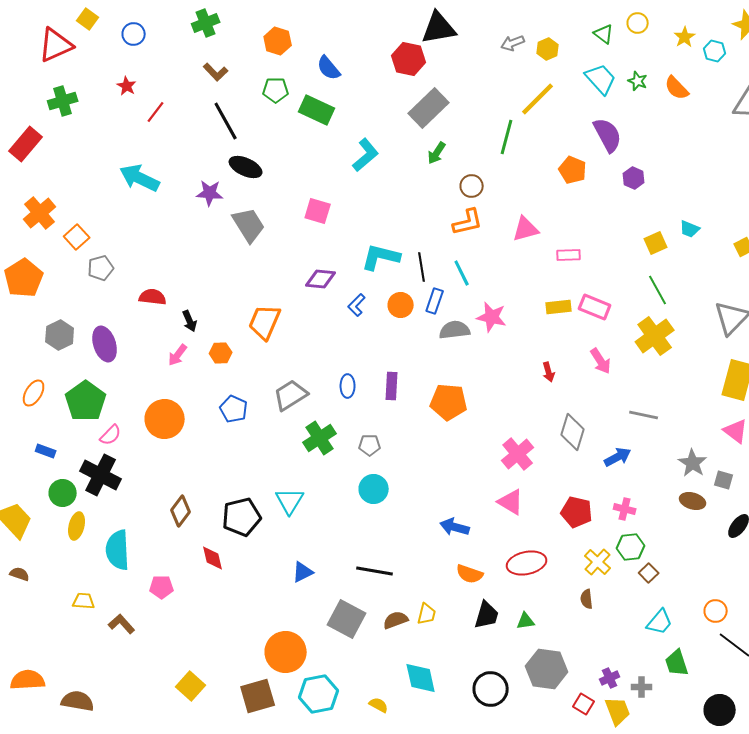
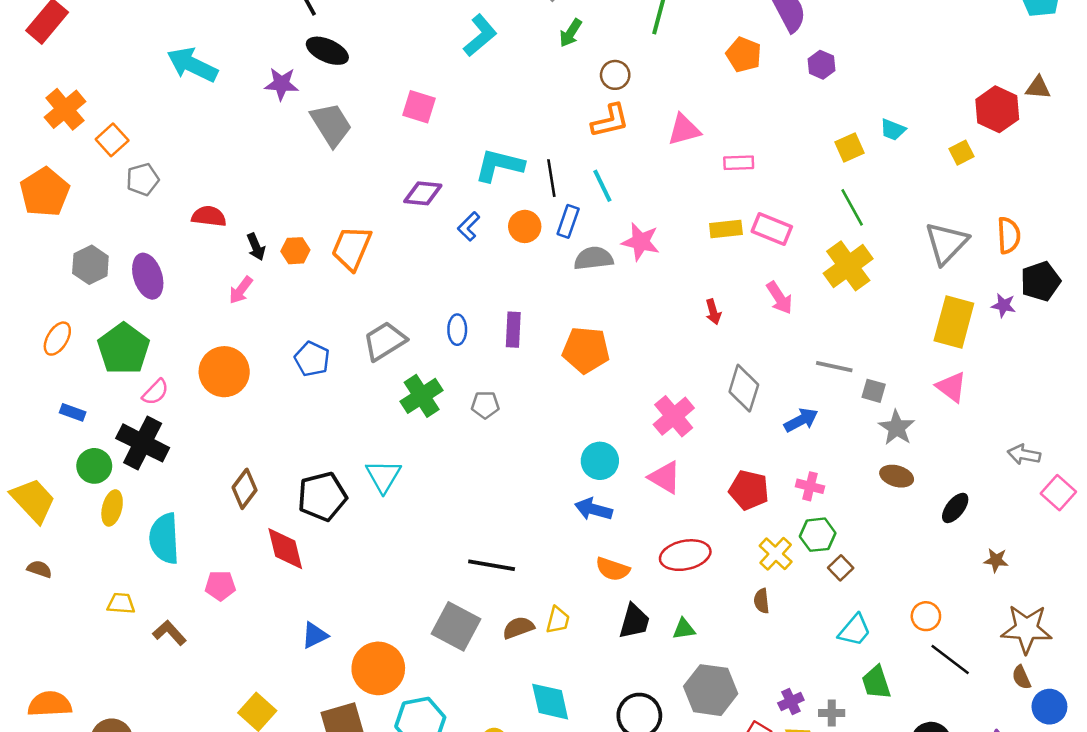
orange hexagon: (221, 353) -> (295, 251), moved
gray square: (724, 480) -> (874, 391), moved
cyan circle: (374, 489) -> (600, 461), moved
red diamond: (213, 558) -> (285, 549), size x1.4
blue triangle: (303, 572) -> (315, 635), moved

